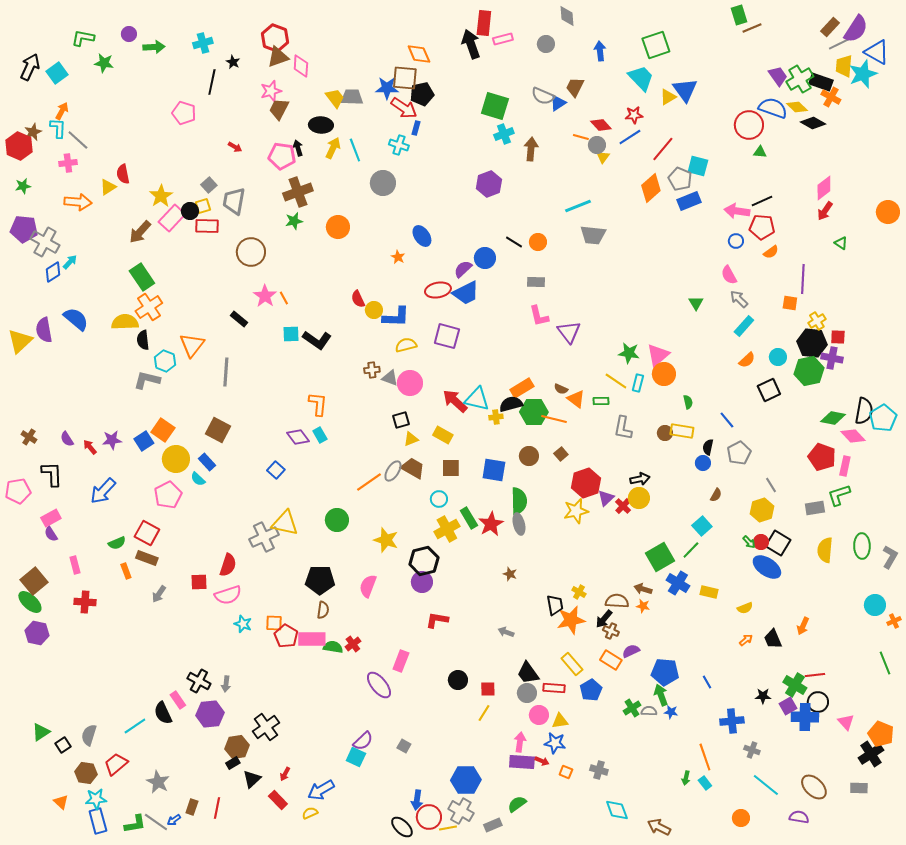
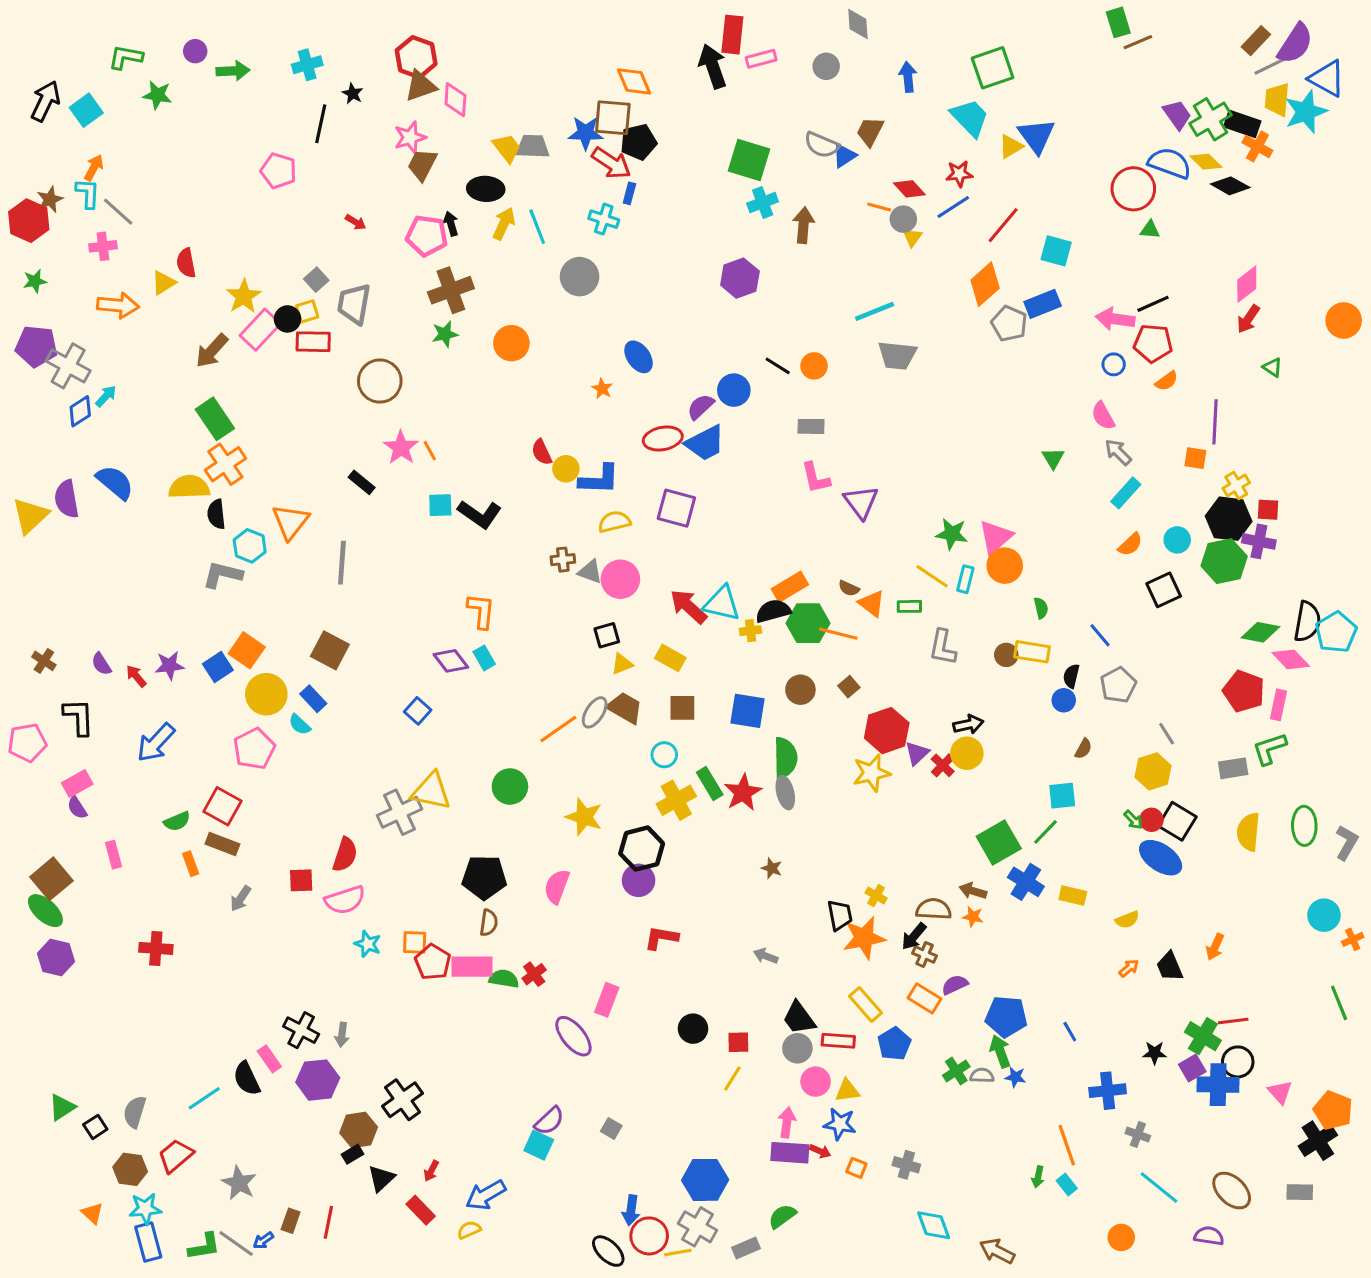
gray pentagon: (680, 179) -> (1009, 324), moved
cyan square: (702, 526) -> (1062, 796), turned 36
red cross: (85, 602) -> (156, 948), moved

